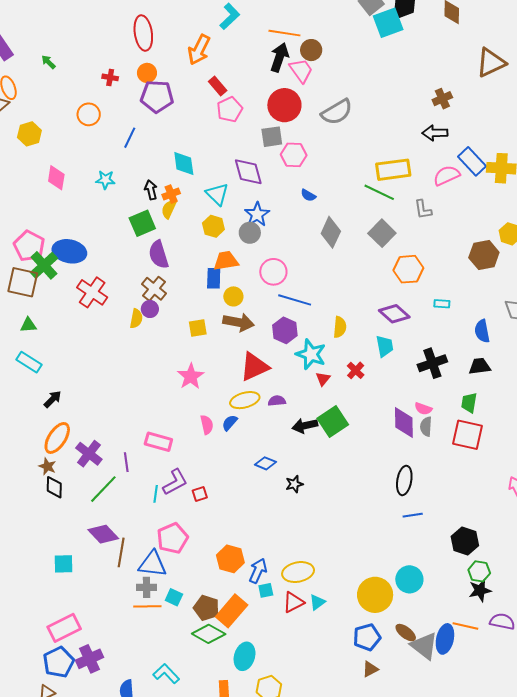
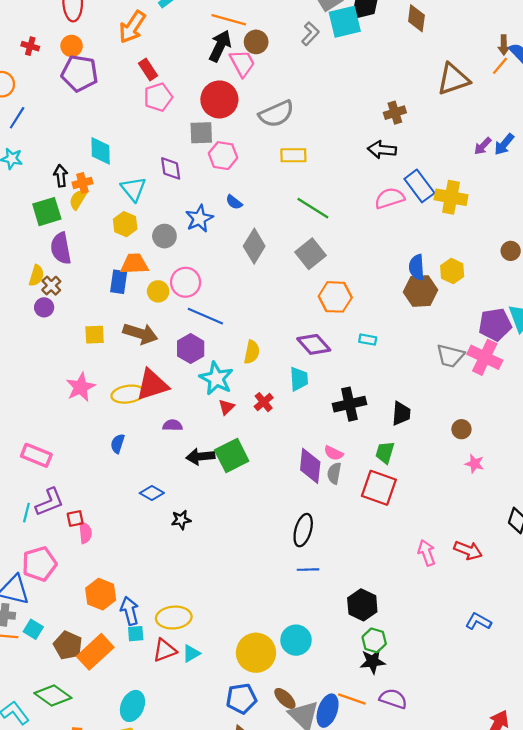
blue line: (130, 138) -> (17, 118), moved
yellow rectangle: (393, 170) -> (293, 155), moved, size x0.7
purple diamond: (248, 172) -> (171, 168), size x0.7
gray L-shape: (423, 209) -> (310, 34), moved, turned -135
blue star: (257, 214) -> (199, 219), moved
brown cross: (154, 289) -> (51, 286), size x0.7
yellow circle: (233, 296) -> (158, 291), moved
yellow semicircle: (136, 319) -> (36, 276), moved
blue semicircle: (482, 331) -> (417, 267), moved
black trapezoid: (480, 366) -> (401, 414), turned 95
yellow ellipse: (245, 400) -> (128, 394), moved
blue semicircle: (230, 423) -> (118, 444), turned -30
pink semicircle: (207, 425) -> (85, 533), moved
blue arrow: (258, 571) -> (130, 611), turned -45
green diamond: (209, 634) -> (53, 696), moved
cyan ellipse: (245, 656) -> (132, 706), moved

